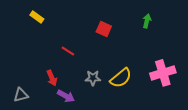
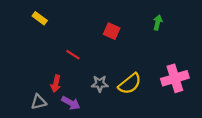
red arrow: (52, 78) -> (56, 84), turned 35
gray triangle: (21, 95) -> (39, 102), moved

